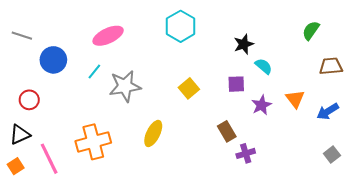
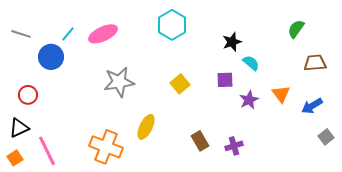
cyan line: (94, 71) -> (68, 34), moved
brown rectangle: (227, 131) -> (200, 141), moved
orange cross: (93, 142) -> (106, 147), moved, turned 36
gray square: (332, 154) -> (326, 137), moved

